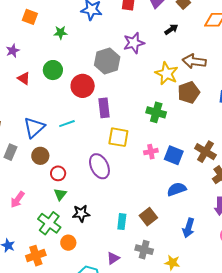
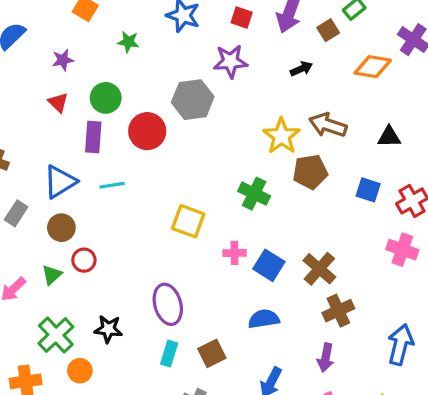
purple star: (134, 43) -> (230, 61), moved
purple star: (13, 51) -> (63, 60), moved
purple rectangle: (104, 108) -> (93, 137), moved
purple ellipse: (99, 166) -> (168, 304), moved
green triangle: (60, 194) -> (52, 275), moved

